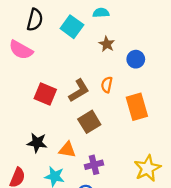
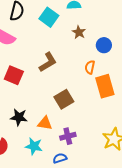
orange semicircle: (107, 85) -> (90, 67), moved
brown L-shape: (79, 91) -> (48, 62), moved
red square: (45, 94) -> (14, 75), moved

